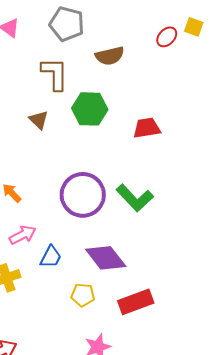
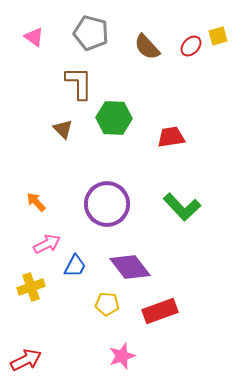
yellow square: (194, 27) -> (218, 36), turned -36
brown semicircle: (110, 56) -> (147, 47), moved, turned 60
green L-shape: (135, 198) -> (182, 207), moved

